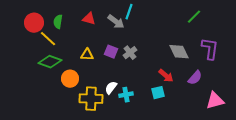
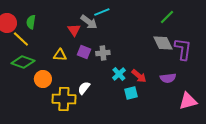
cyan line: (129, 12) -> (102, 12), turned 49
red triangle: (89, 19) -> (74, 30), moved, turned 40
gray diamond: (179, 52) -> (163, 43), moved
gray cross: (130, 53) -> (103, 53), turned 32
purple semicircle: (195, 78) -> (168, 78), turned 42
cyan cross: (126, 95) -> (119, 74), moved, turned -32

